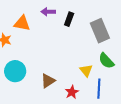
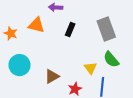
black rectangle: (69, 19) -> (70, 29), moved
orange triangle: (22, 23) -> (36, 25), moved

